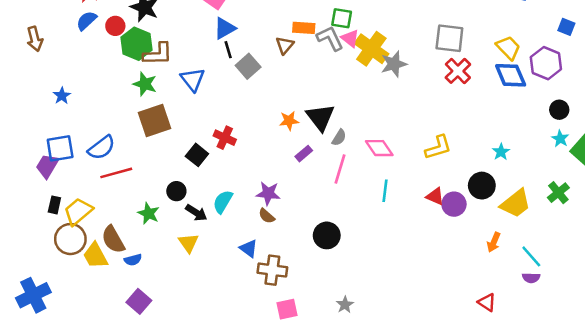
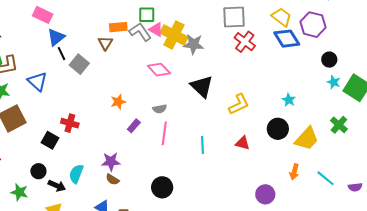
gray star: (394, 64) -> (194, 44), turned 30
black triangle: (320, 117) -> (202, 86), moved
gray semicircle: (339, 138) -> (160, 109), turned 56
pink diamond: (379, 148) -> (159, 70), moved
purple circle: (454, 204) -> (265, 194), moved
purple semicircle: (531, 278) -> (355, 187), moved

